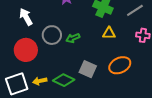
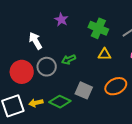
white arrow: (26, 17) -> (35, 41), moved
gray circle: (52, 35) -> (47, 67), moved

